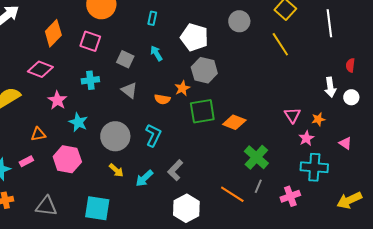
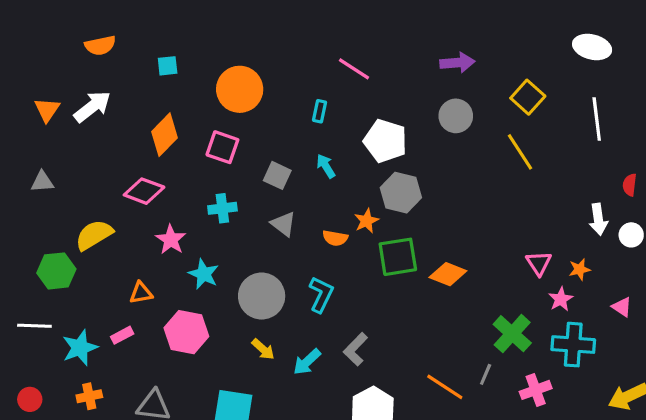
green cross: (256, 157) -> (512, 334), moved

